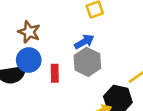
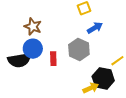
blue arrow: (84, 42) -> (95, 28), moved

